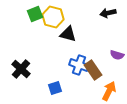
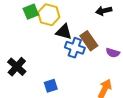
blue cross: (79, 65) -> (75, 48), moved
brown rectangle: (93, 70) -> (89, 41), moved

